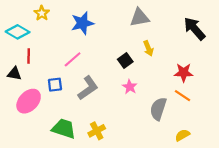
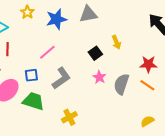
yellow star: (42, 13) -> (27, 12), moved
gray triangle: (140, 18) -> (88, 14), moved
gray semicircle: (158, 109) -> (121, 84), moved
green trapezoid: (64, 129) -> (33, 101), moved

